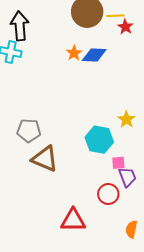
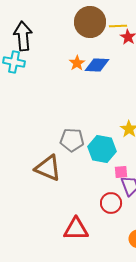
gray pentagon: (29, 131) -> (72, 140), moved

